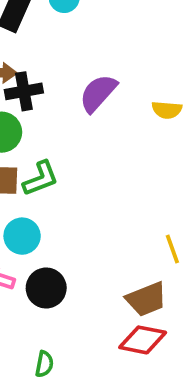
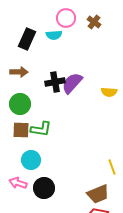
black cross: (24, 91) -> (55, 82), moved
green L-shape: (41, 179) -> (41, 129), turned 30

